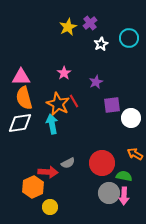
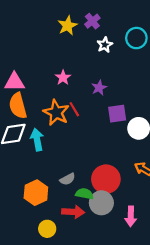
cyan arrow: (52, 124) -> (37, 140), moved
red arrow: (48, 172) -> (73, 212), moved
green semicircle: (124, 176) -> (84, 194), moved
orange hexagon: (33, 187) -> (36, 193), moved
gray circle: (109, 193) -> (101, 203), moved

